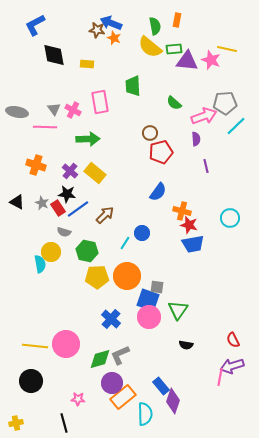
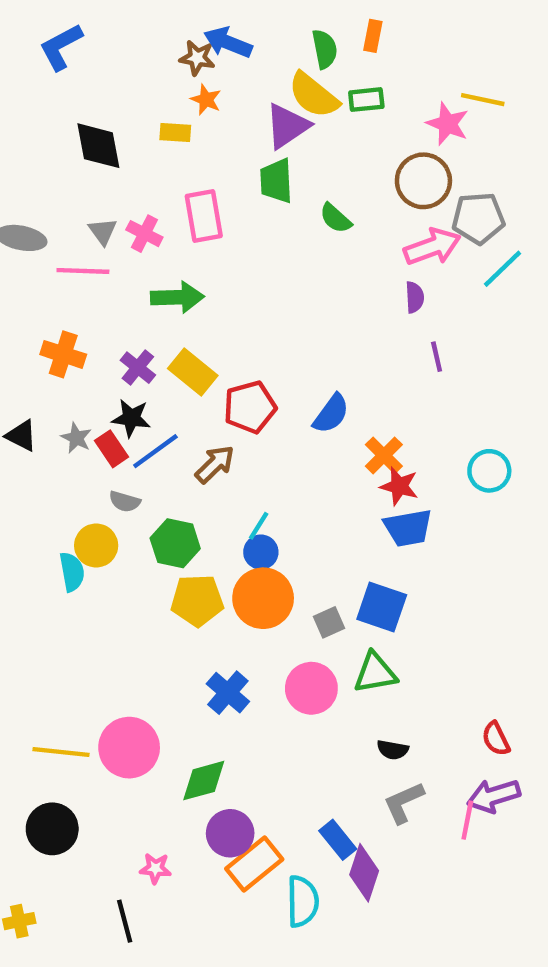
orange star: (114, 38) -> (206, 100), moved
black diamond: (54, 55) -> (98, 146), moved
purple triangle: (187, 61) -> (287, 126), moved, turned -40
green semicircle: (174, 103) -> (336, 218), moved
brown circle: (150, 133) -> (423, 181), moved, size x1.6
red pentagon: (161, 152) -> (250, 407), moved
orange cross: (182, 211) -> (384, 455), turned 30
blue circle: (142, 233) -> (261, 552), moved
gray square: (157, 287) -> (329, 622), turned -32
blue square: (148, 300) -> (382, 607), moved
green triangle: (178, 310) -> (375, 673), turned 45
gray L-shape: (120, 355) -> (404, 802), moved

